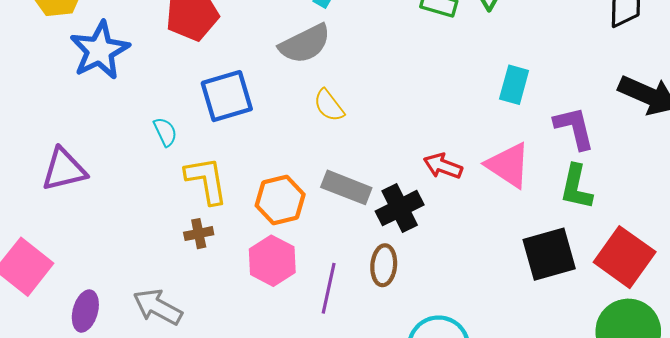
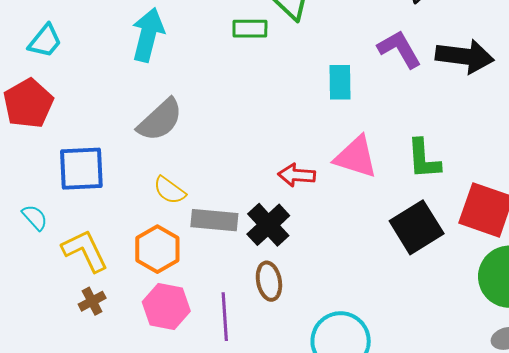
gray semicircle: (305, 44) -> (160, 120), moved
blue square: (227, 96) -> (81, 169), turned 30
yellow semicircle: (329, 105) -> (169, 190), moved
purple L-shape: (574, 128) -> (399, 49), moved

